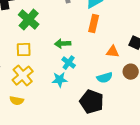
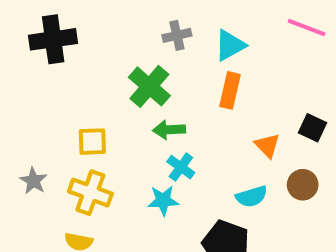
green cross: (29, 20) -> (149, 86), moved
orange triangle: (113, 52) -> (267, 145), turned 40
yellow cross: (23, 76) -> (90, 193), turned -30

